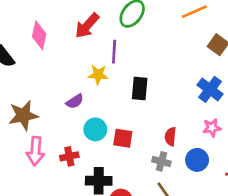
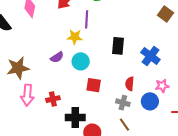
black rectangle: (140, 88) -> (118, 46), moved
blue cross: (210, 89) -> (150, 56), moved
pink star: (212, 128) -> (162, 86), moved
cyan circle: (95, 129) -> (81, 61), moved

